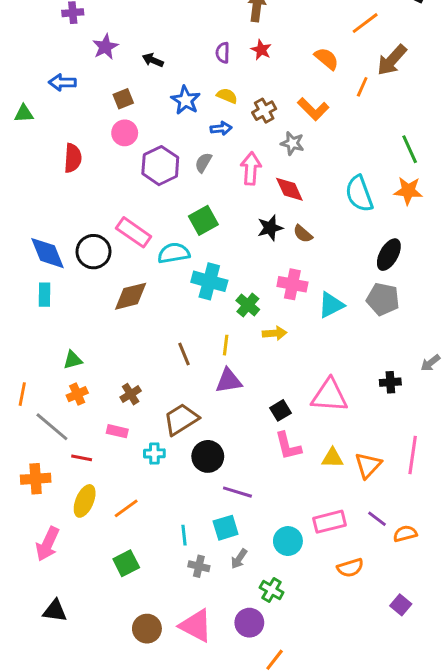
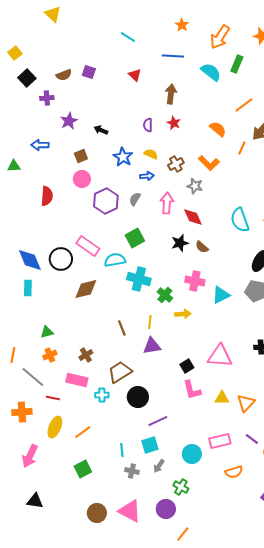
pink rectangle: (117, 431) -> (77, 380), size x1.5
purple line: (237, 492) -> (158, 421), turned -42

